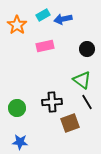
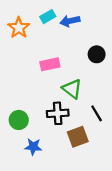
pink rectangle: (45, 46) -> (50, 64), moved
green triangle: (82, 80) -> (72, 89), moved
blue star: (20, 142) -> (33, 147), moved

